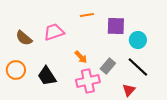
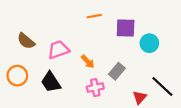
pink trapezoid: (54, 32) -> (58, 50), moved
black line: (138, 67) -> (162, 86), moved
pink cross: (88, 81) -> (95, 88), size x0.7

